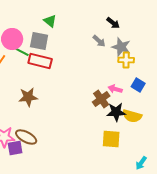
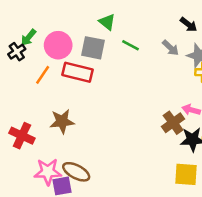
green line: (22, 52) -> (130, 45), moved
red rectangle: (40, 61) -> (77, 72), moved
brown star: (28, 97) -> (62, 121), moved

